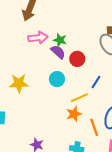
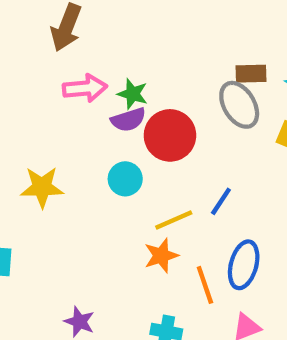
purple semicircle: (58, 52) -> (128, 120), turned 119
red circle: (77, 59) -> (170, 135), size x1.5
blue line: (96, 82) -> (221, 201), moved

